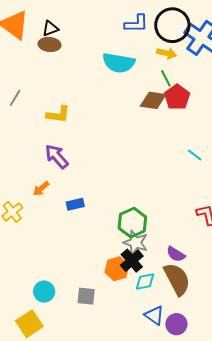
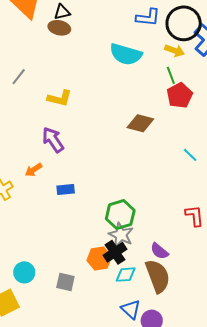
brown diamond: (153, 100) -> (140, 123), moved

